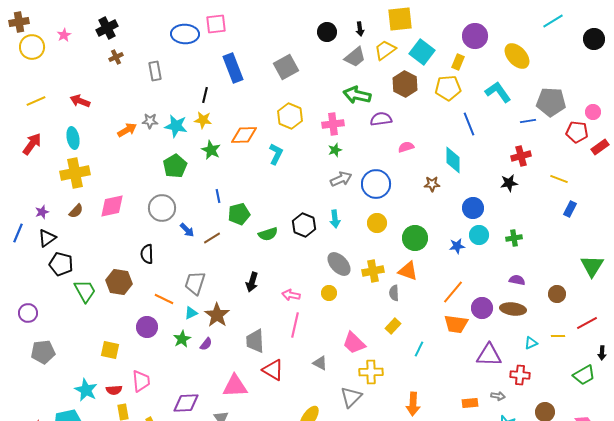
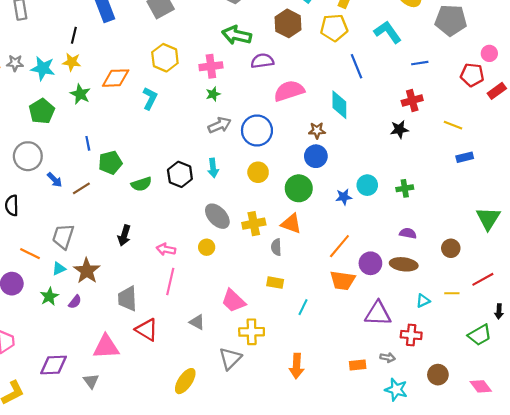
gray pentagon: (551, 102) -> (451, 20), moved
pink semicircle: (406, 147) -> (289, 91), size x1.8
blue circle: (473, 208) -> (316, 156), moved
blue rectangle: (570, 209) -> (465, 157), turned 49
yellow rectangle: (393, 326) -> (275, 283), turned 56

